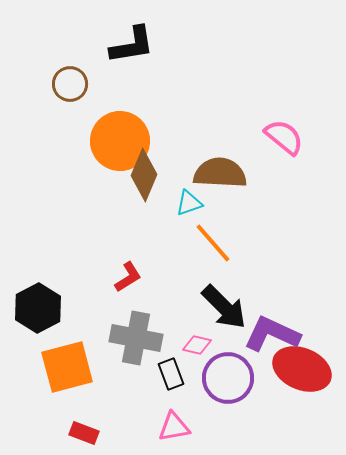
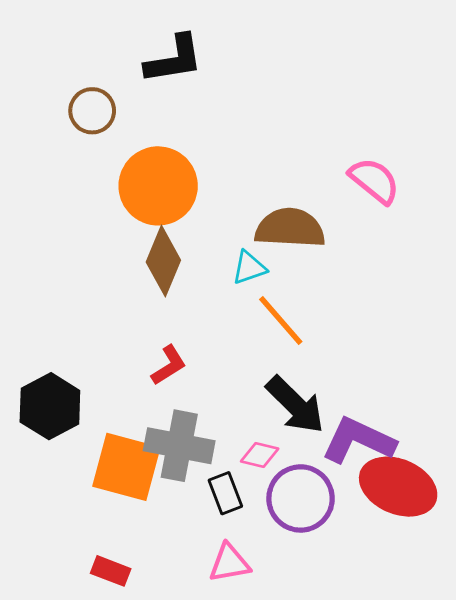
brown diamond: (144, 175) -> (163, 261), moved
orange square: (67, 367) -> (126, 467), moved, turned 30

